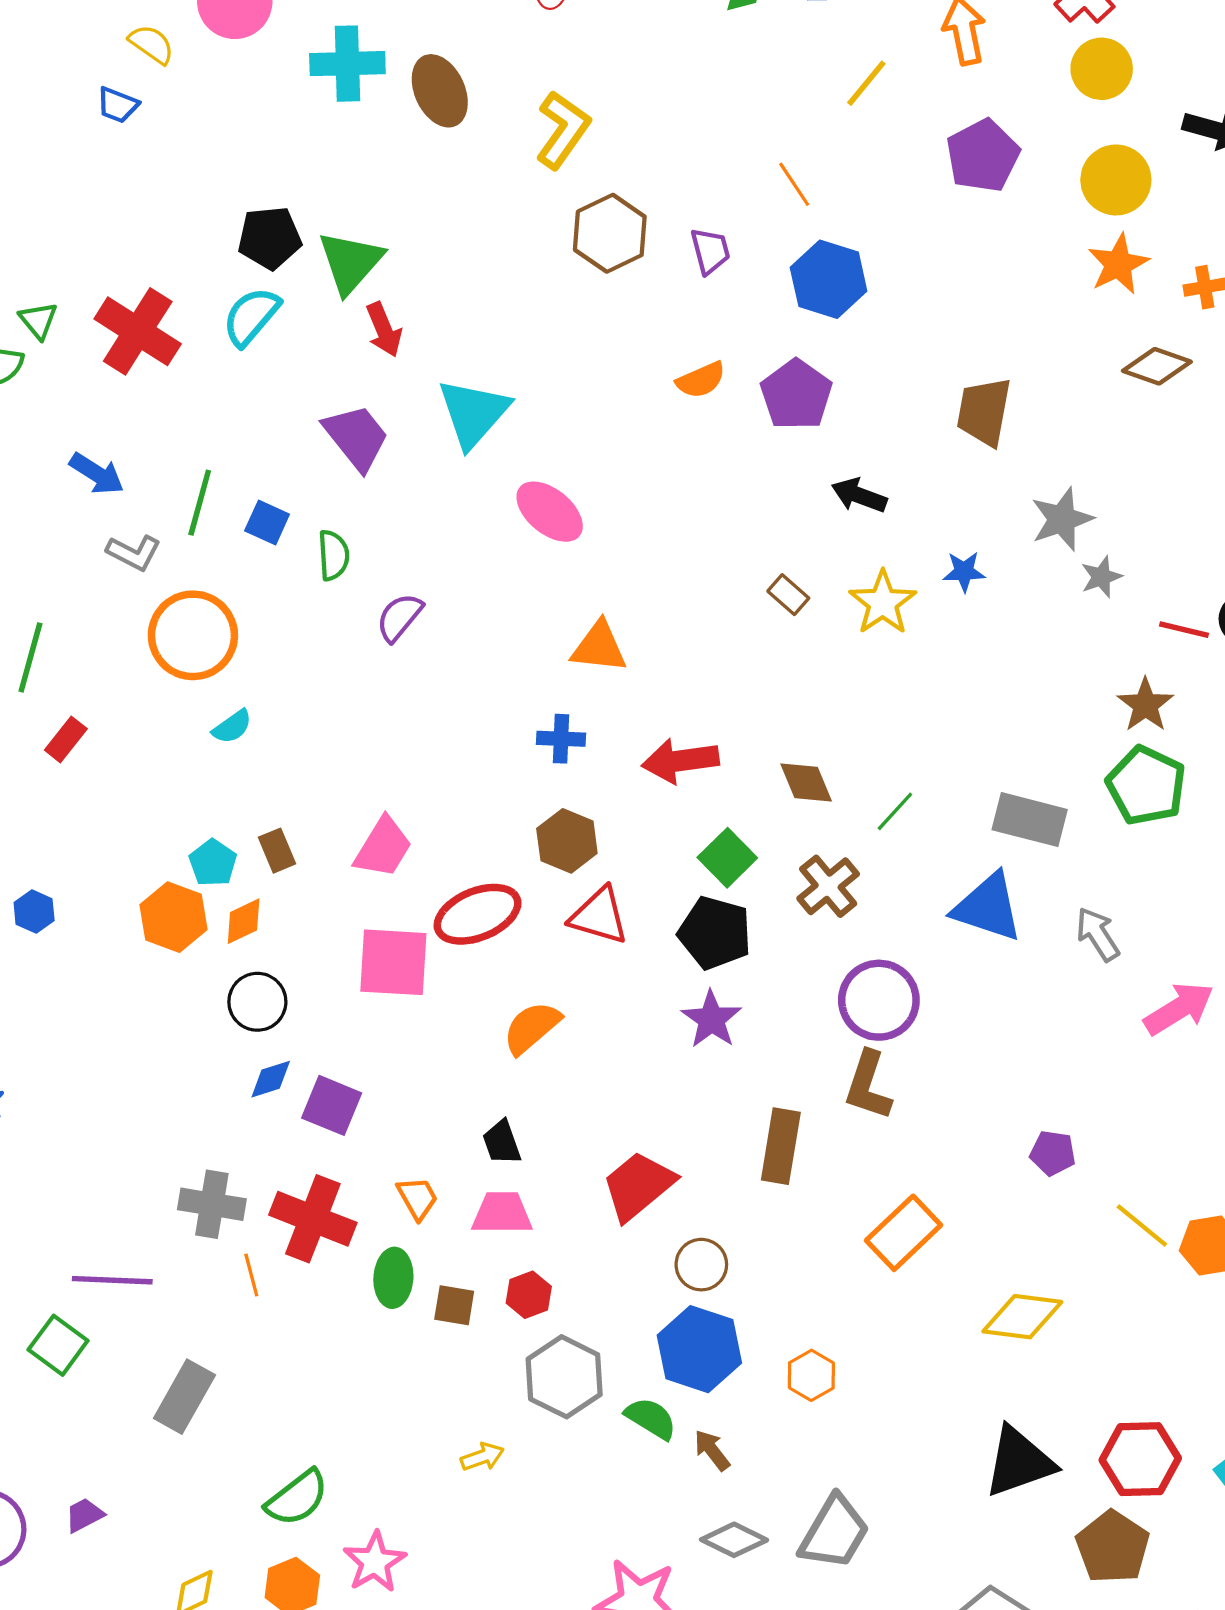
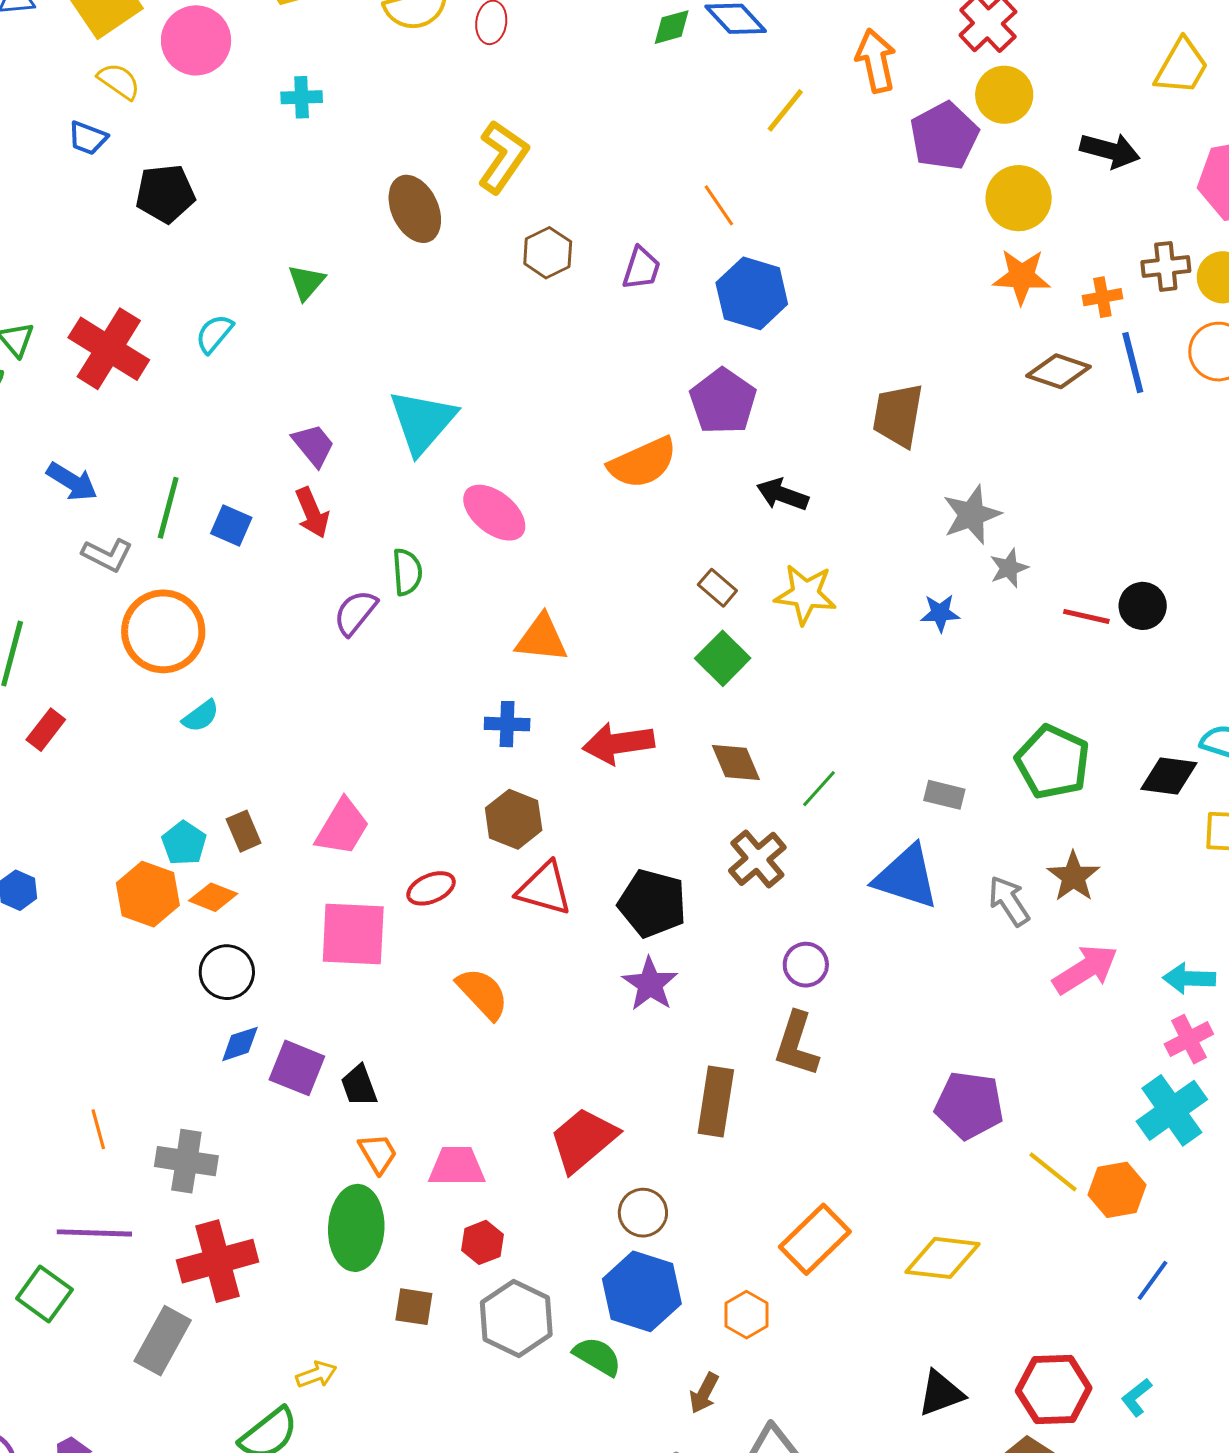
cyan cross: (347, 64) -> (302, 97), size x0.6
brown ellipse: (440, 91) -> (415, 209), moved
purple pentagon: (983, 156) -> (944, 136), moved
brown hexagon: (610, 233) -> (548, 253), size x0.7
black pentagon: (270, 238) -> (165, 194), moved
purple trapezoid: (710, 251) -> (641, 268), turned 33
green triangle: (350, 262) -> (306, 282), size x0.6
orange star: (1118, 264) -> (1022, 277), turned 30
cyan semicircle: (251, 316) -> (214, 334), size x0.7
red arrow: (384, 330) -> (312, 513), moved
orange semicircle: (701, 380) -> (643, 463), moved, size x1.5
purple trapezoid: (356, 437) -> (313, 445), size x0.7
green semicircle: (333, 555) -> (407, 572), moved
blue star: (964, 571) -> (940, 613), moved
yellow star: (883, 603) -> (805, 594), turned -30
brown star: (1145, 705) -> (1073, 877), moved
gray rectangle: (1030, 820) -> (944, 795), size x0.6
green square: (727, 858) -> (723, 658), moved
red ellipse: (478, 914) -> (431, 888), size x0.6
orange diamond: (244, 921) -> (213, 897), turned 48
purple circle: (879, 1000) -> (806, 965), size x0.6
orange semicircle: (532, 1028) -> (483, 993), turned 88
black trapezoid: (502, 1142) -> (359, 1086), moved
purple pentagon: (1053, 1153) -> (969, 1105), size x1.6
red cross: (313, 1219) -> (218, 1261), moved, turned -36
orange rectangle: (904, 1233) -> (815, 1239), moved
orange line: (251, 1275) -> (98, 1129), moved
green ellipse: (393, 1278) -> (356, 1228), size x1.5
brown square: (454, 1305) -> (414, 1307), moved
brown arrow: (712, 1450) -> (704, 1393), moved, turned -114
yellow arrow: (482, 1457) -> (316, 1375), moved
black triangle: (1019, 1462) -> (941, 1393), size x0.7

